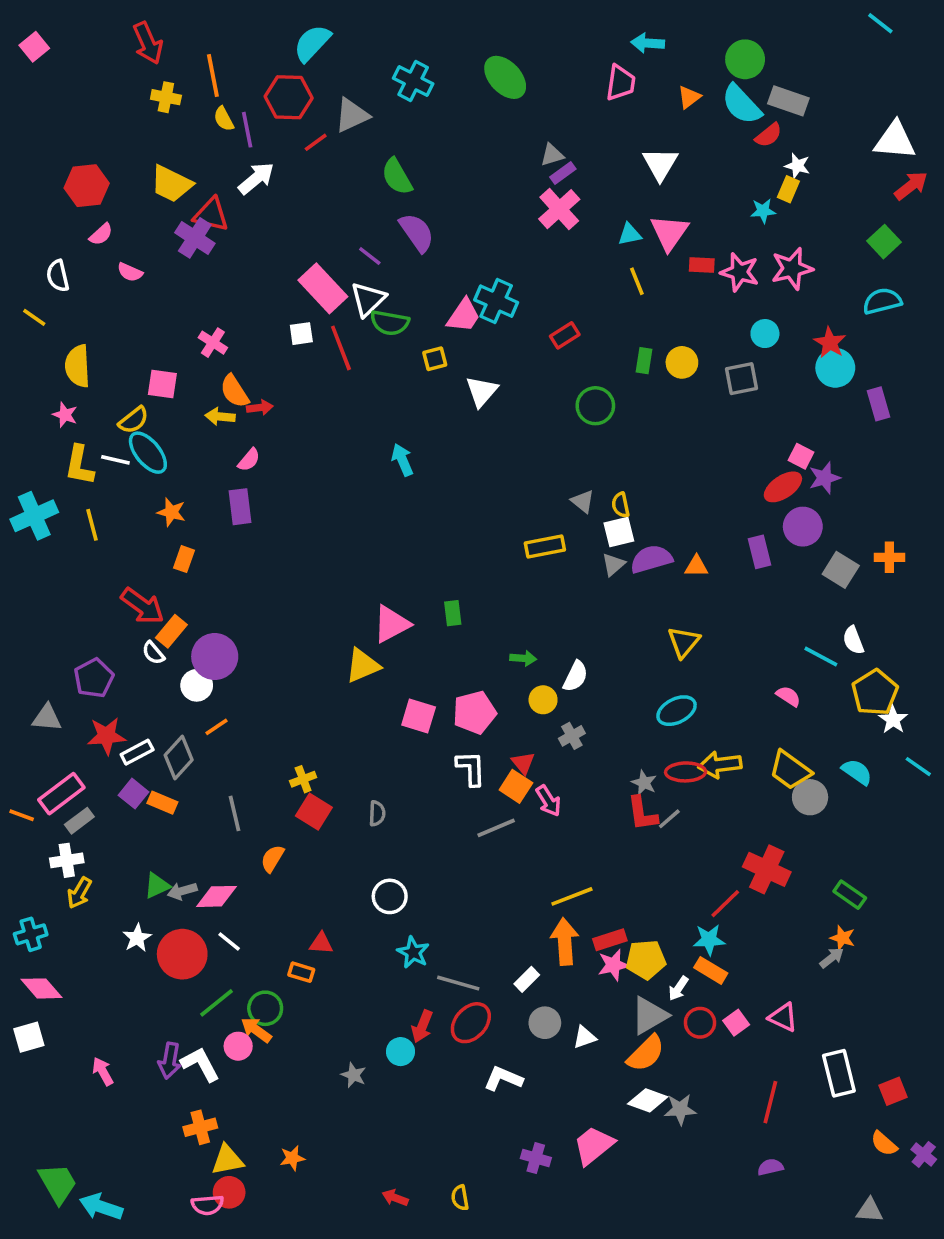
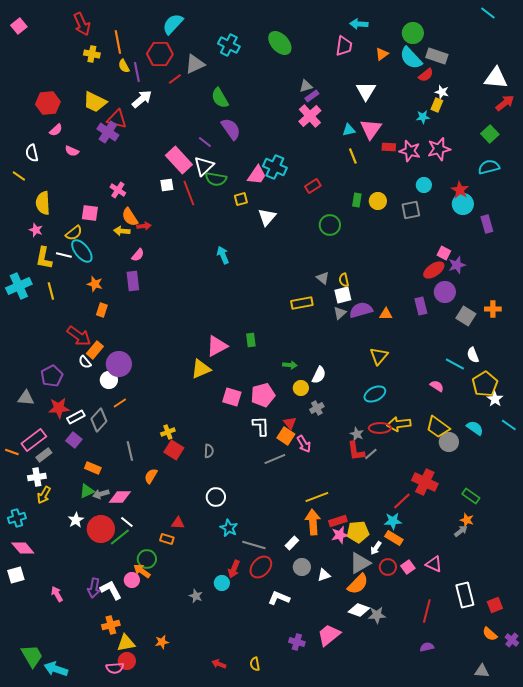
orange rectangle: (162, 803) -> (93, 468), moved
green line: (216, 1003) -> (120, 537), moved

